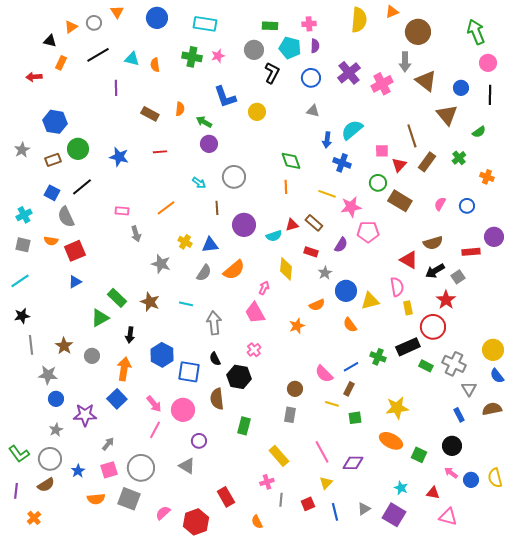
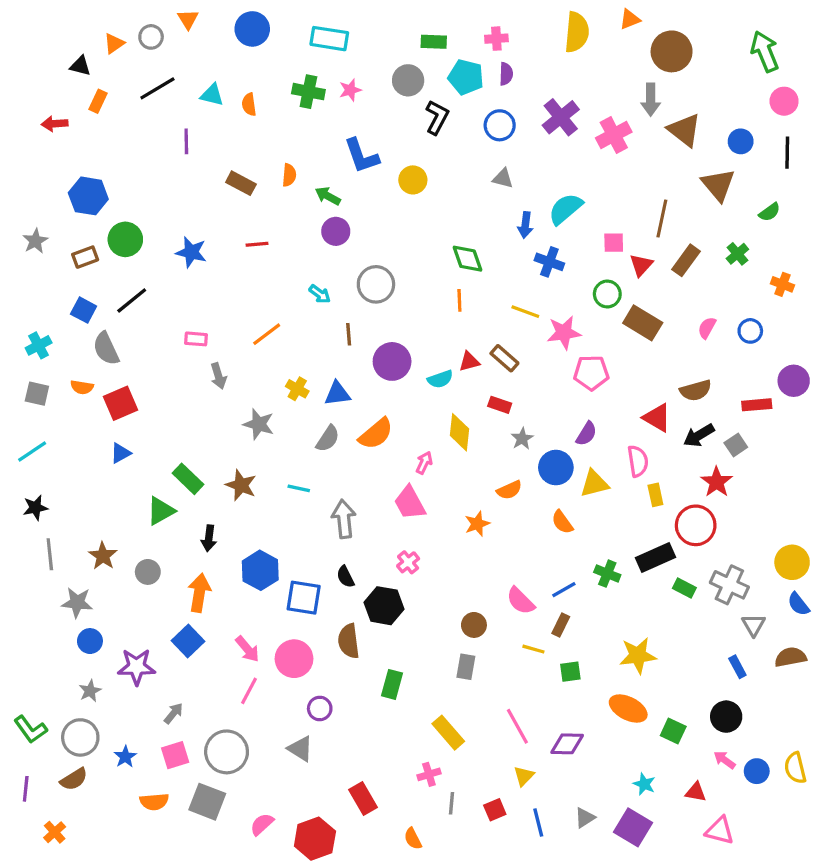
brown line: (412, 136) -> (662, 218), turned 30
purple semicircle: (341, 245) -> (586, 434), moved

